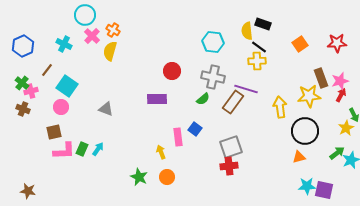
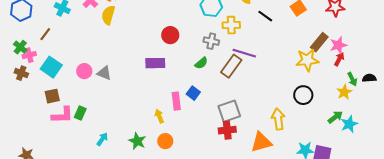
black line: (259, 47) -> (265, 16), moved
yellow cross: (257, 61) -> (231, 25), moved
gray cross: (213, 77) -> (211, 41), size x0.7
brown rectangle: (321, 78) -> (319, 42), turned 60
cyan square: (67, 86) -> (51, 67), moved
pink circle: (61, 107) -> (84, 71), moved
yellow arrow: (280, 107) -> (278, 119), moved
black circle: (305, 131) -> (303, 95), size x0.7
cyan arrow: (98, 149) -> (102, 139), moved
orange triangle: (299, 157) -> (261, 142), moved, size x1.6

